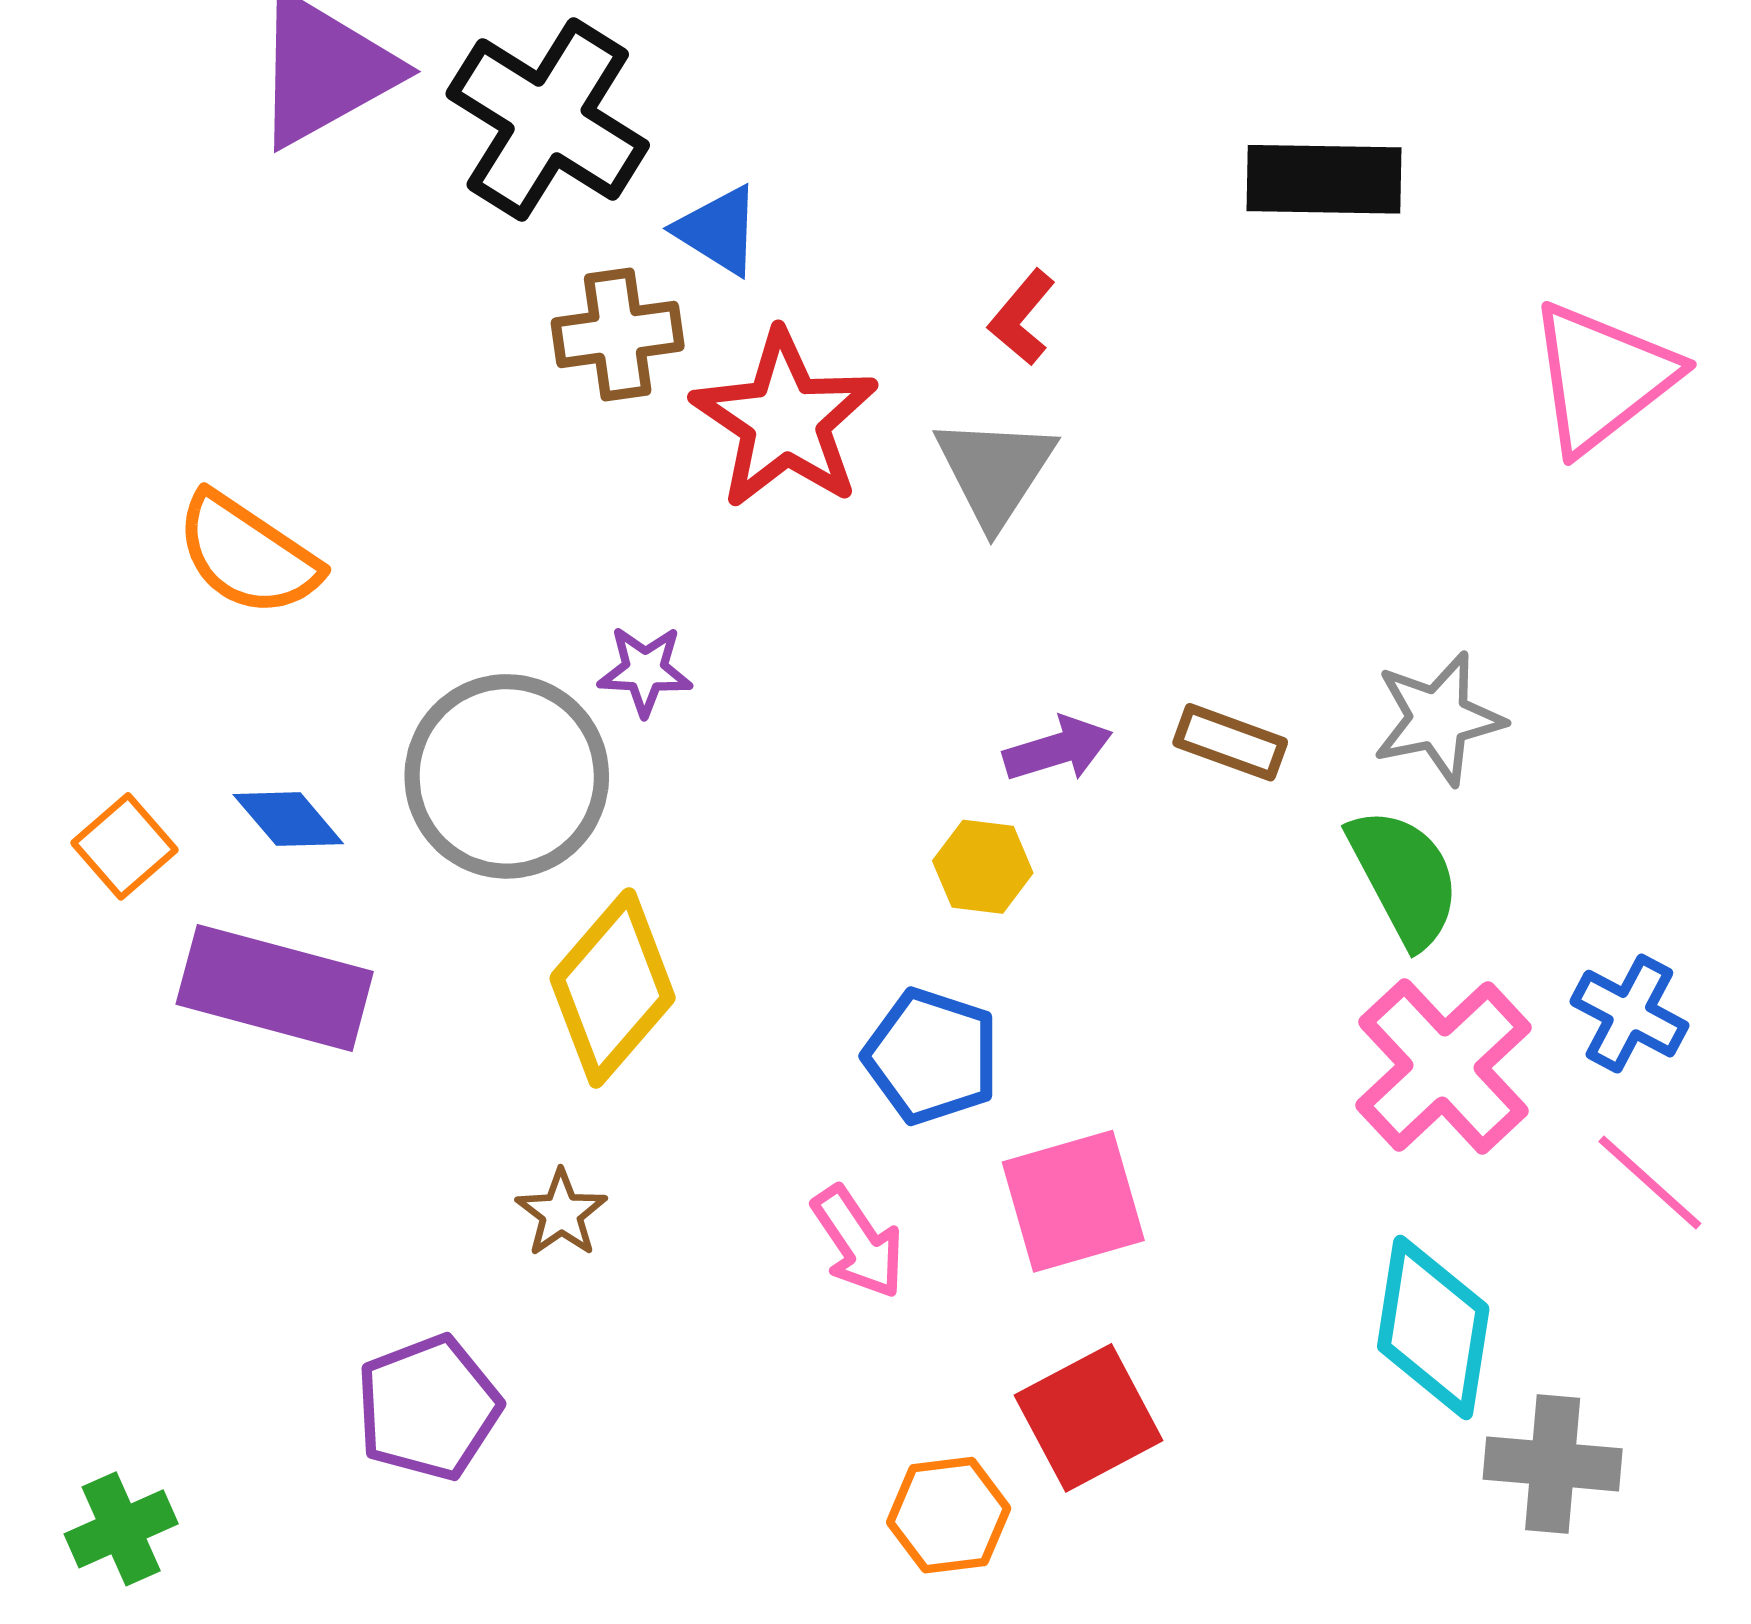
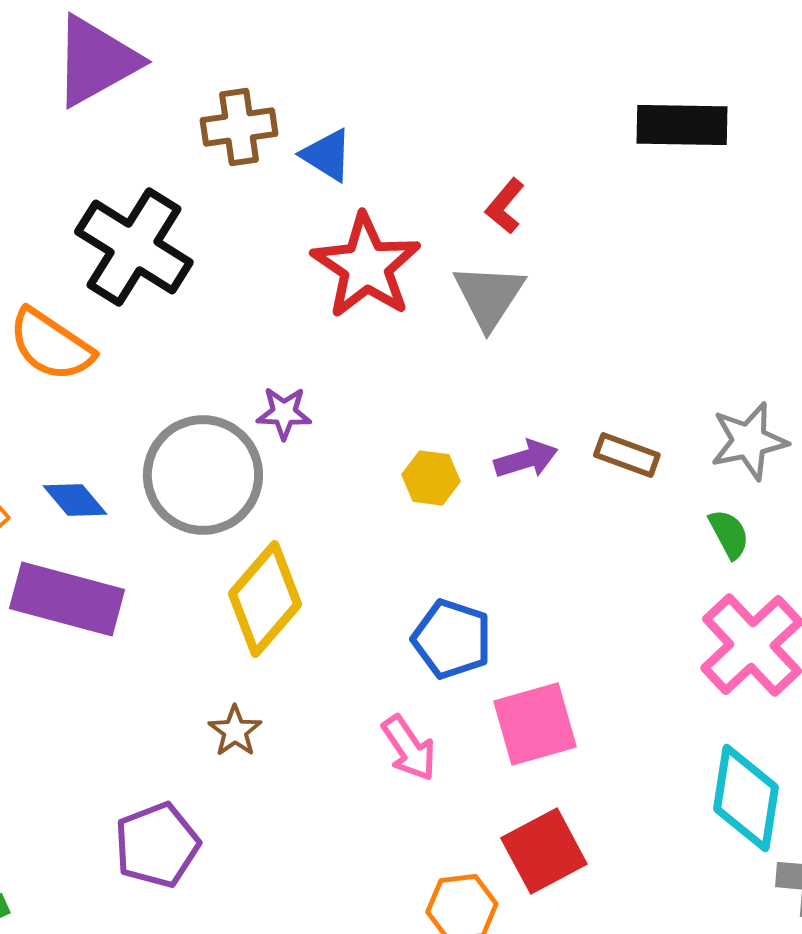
black cross: (548, 120) -> (134, 247), moved
brown cross: (618, 334) -> (239, 127), moved
yellow hexagon: (983, 867) -> (431, 478), moved
green semicircle: (1404, 877) -> (729, 534), size x0.6

